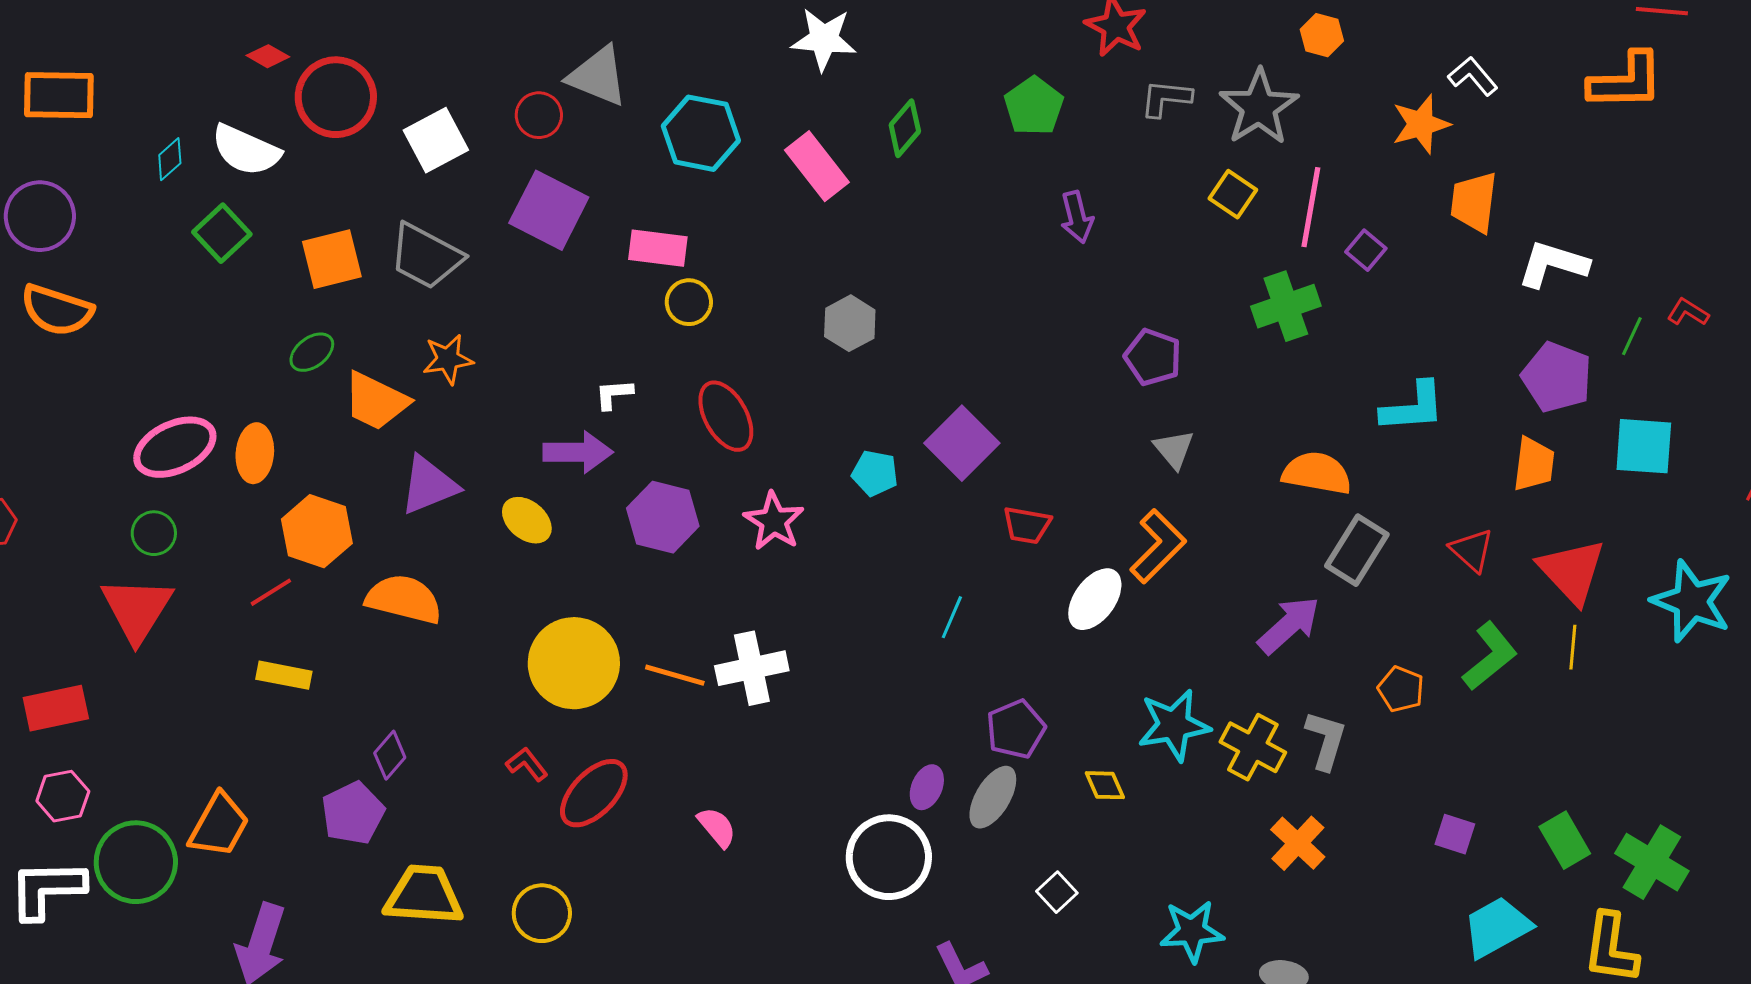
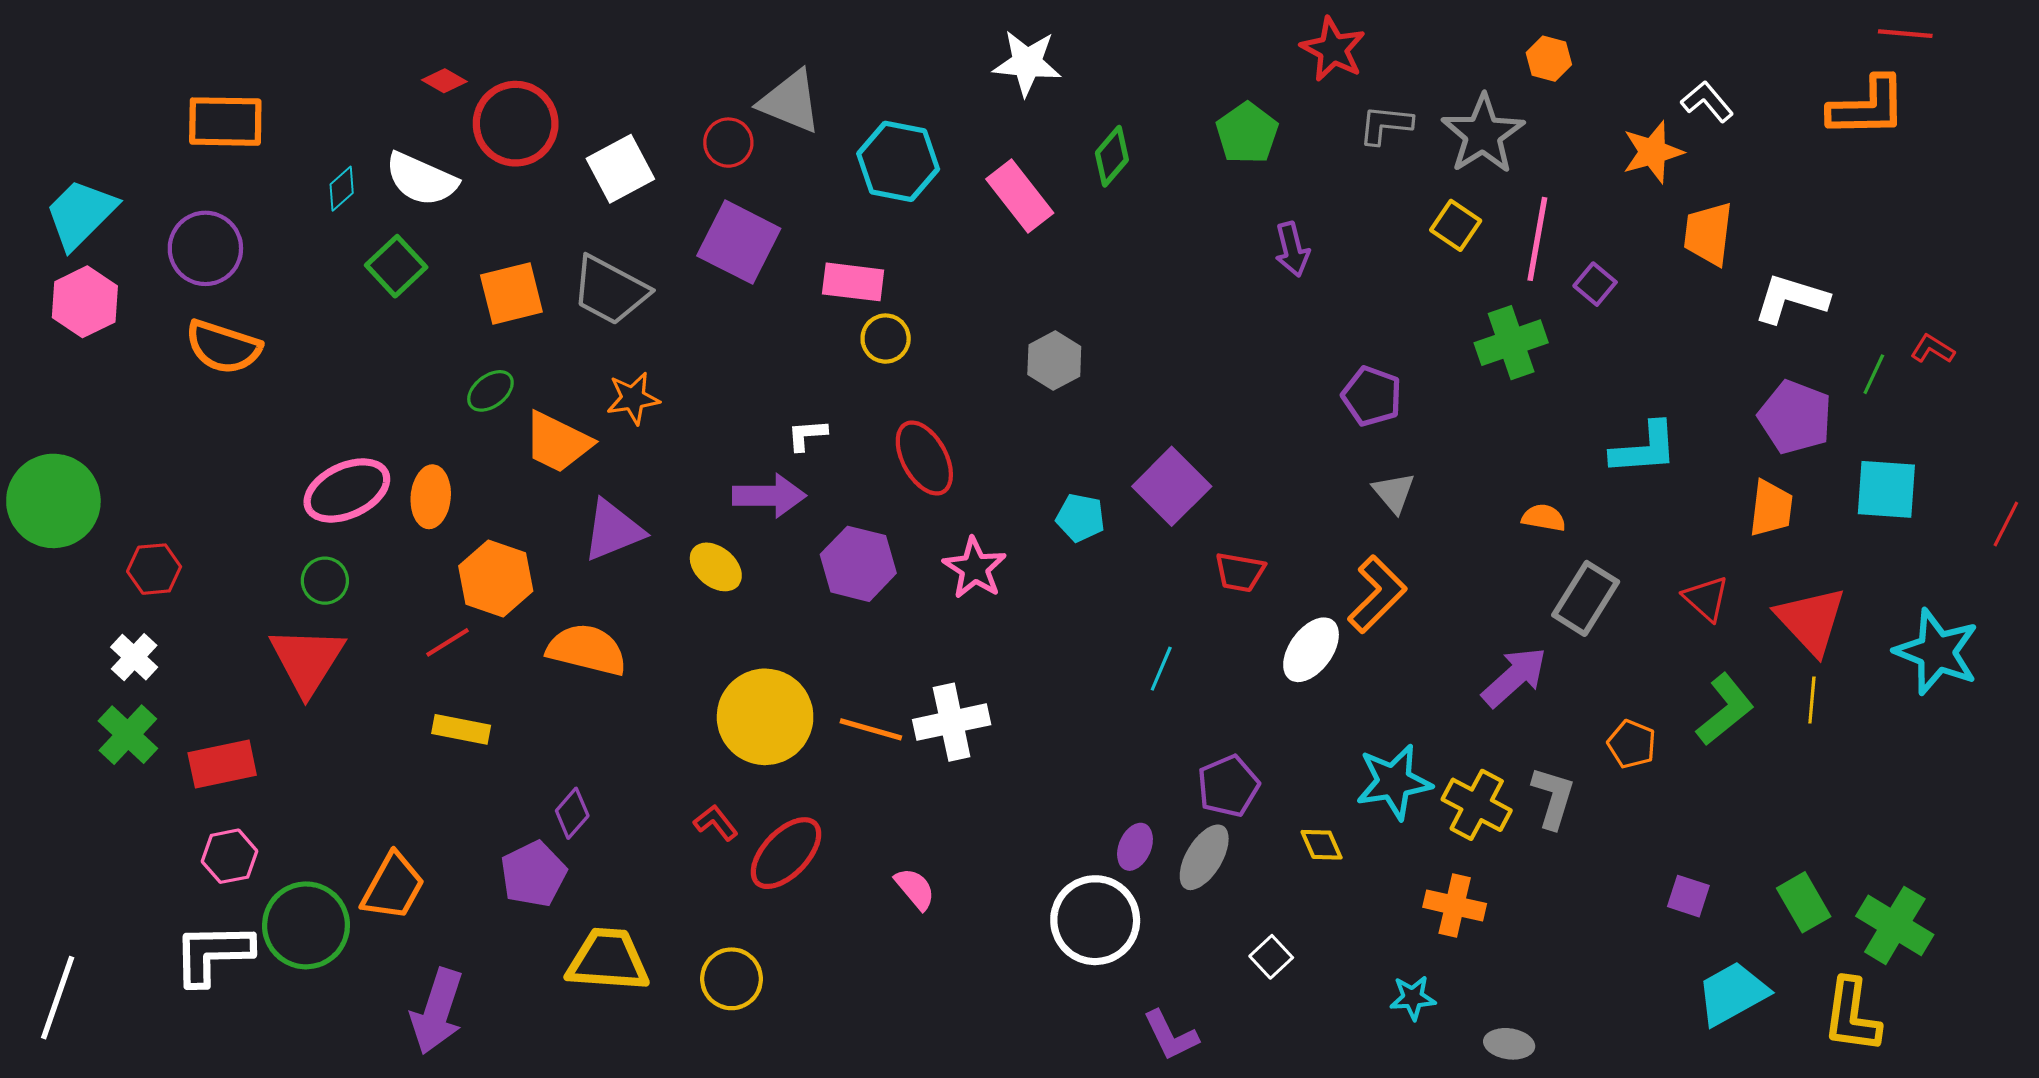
orange semicircle: (1317, 473) -> (1544, 518), size x0.6
orange cross: (1298, 843) -> (1455, 905), moved, turned -30
cyan star: (1192, 931) -> (1413, 998), size x0.7

